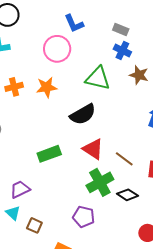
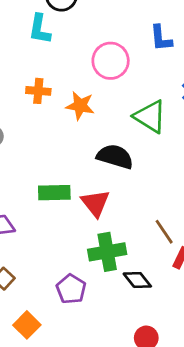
blue L-shape: (74, 24) -> (161, 38), moved
black semicircle: (83, 114) -> (115, 157), turned -152
red triangle: (93, 149) -> (95, 203), moved
brown line: (124, 159) -> (164, 232), moved

